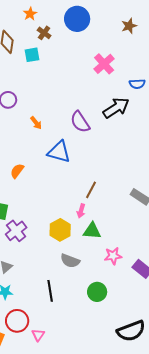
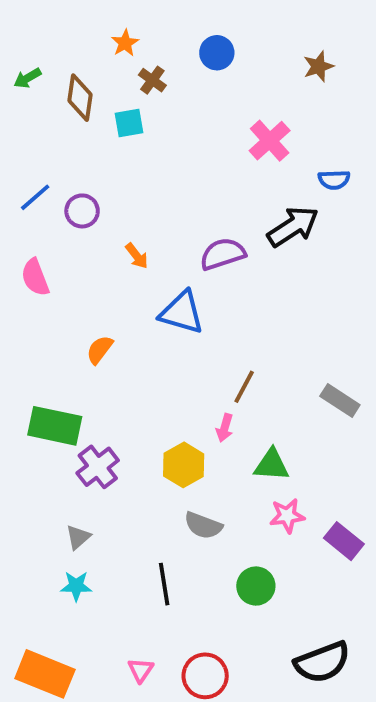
blue circle: (77, 19) -> (217, 53), size x0.7
purple semicircle: (80, 122) -> (223, 254), turned 105
green triangle: (92, 231) -> (272, 465), moved
red circle: (17, 321) -> (205, 676), moved

